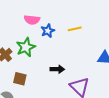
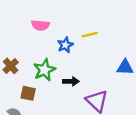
blue star: (48, 31) -> (65, 45), moved
green star: (26, 47) -> (44, 70), moved

